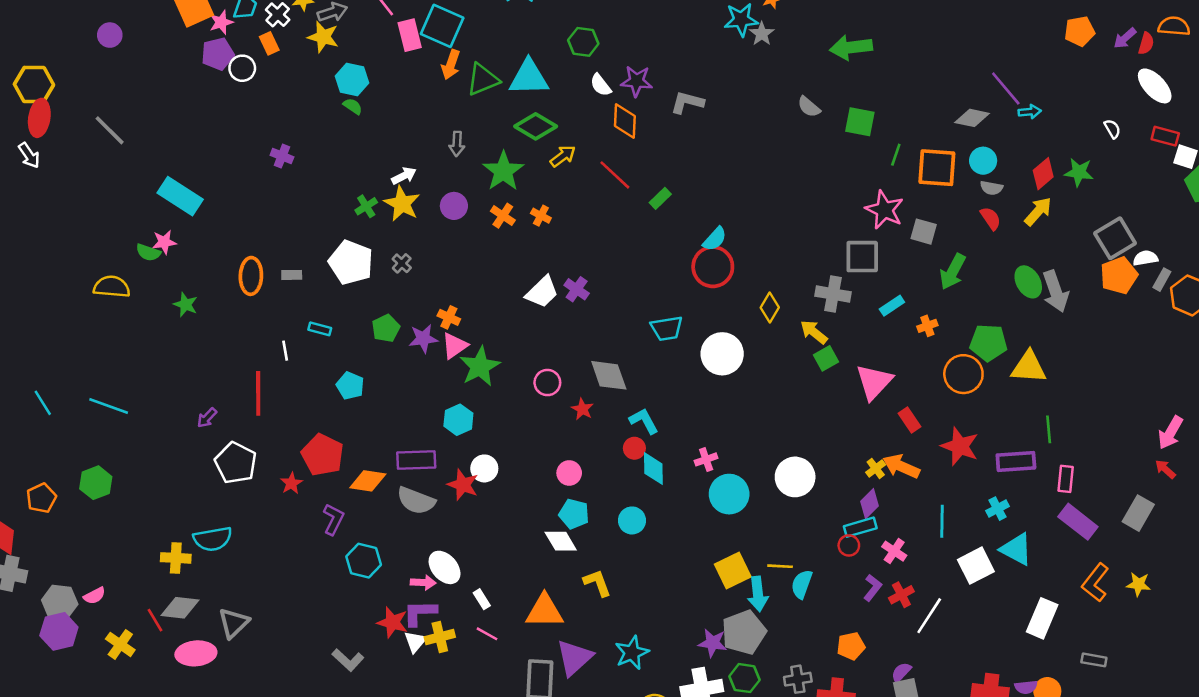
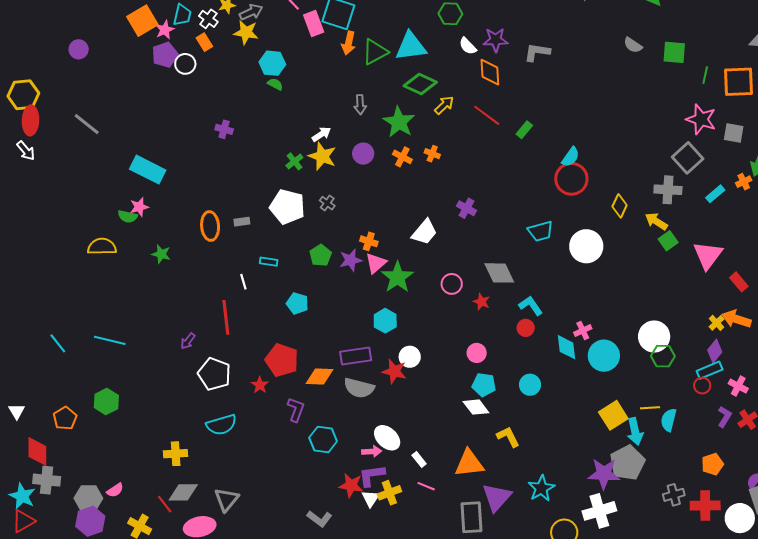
gray square: (862, 257) -> (688, 158), turned -36
white trapezoid: (542, 292) -> (425, 232), moved
orange cross: (927, 326) -> (744, 182), moved
cyan diamond: (653, 469) -> (566, 347), moved
cyan semicircle: (213, 539) -> (221, 425), moved
purple star: (713, 643) -> (604, 474), size x1.4
green hexagon: (745, 678) -> (663, 356), moved

